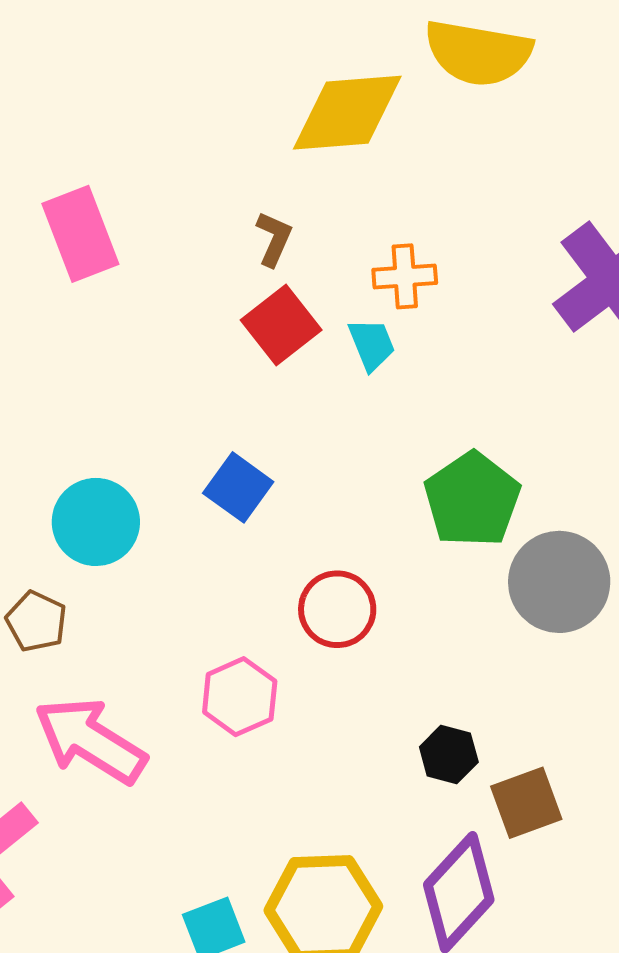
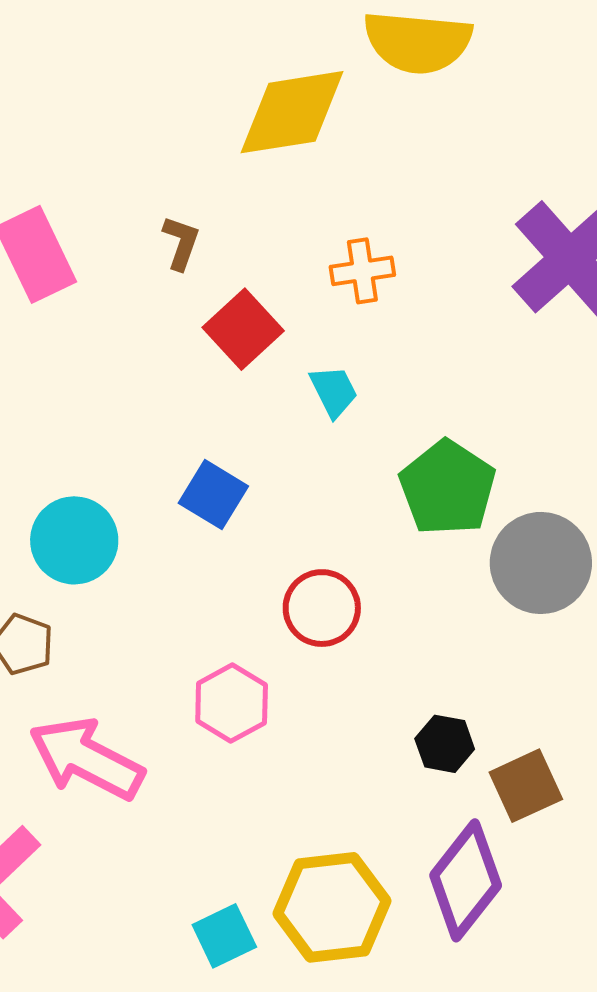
brown L-shape: (274, 239) -> (181, 243), moved
cyan trapezoid: (372, 344) -> (334, 391), moved

